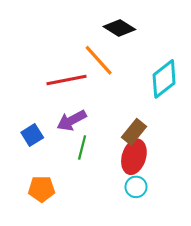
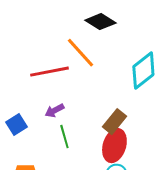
purple arrow: (72, 120) -> (54, 111), size x0.7
green line: (82, 147) -> (64, 137), turned -30

